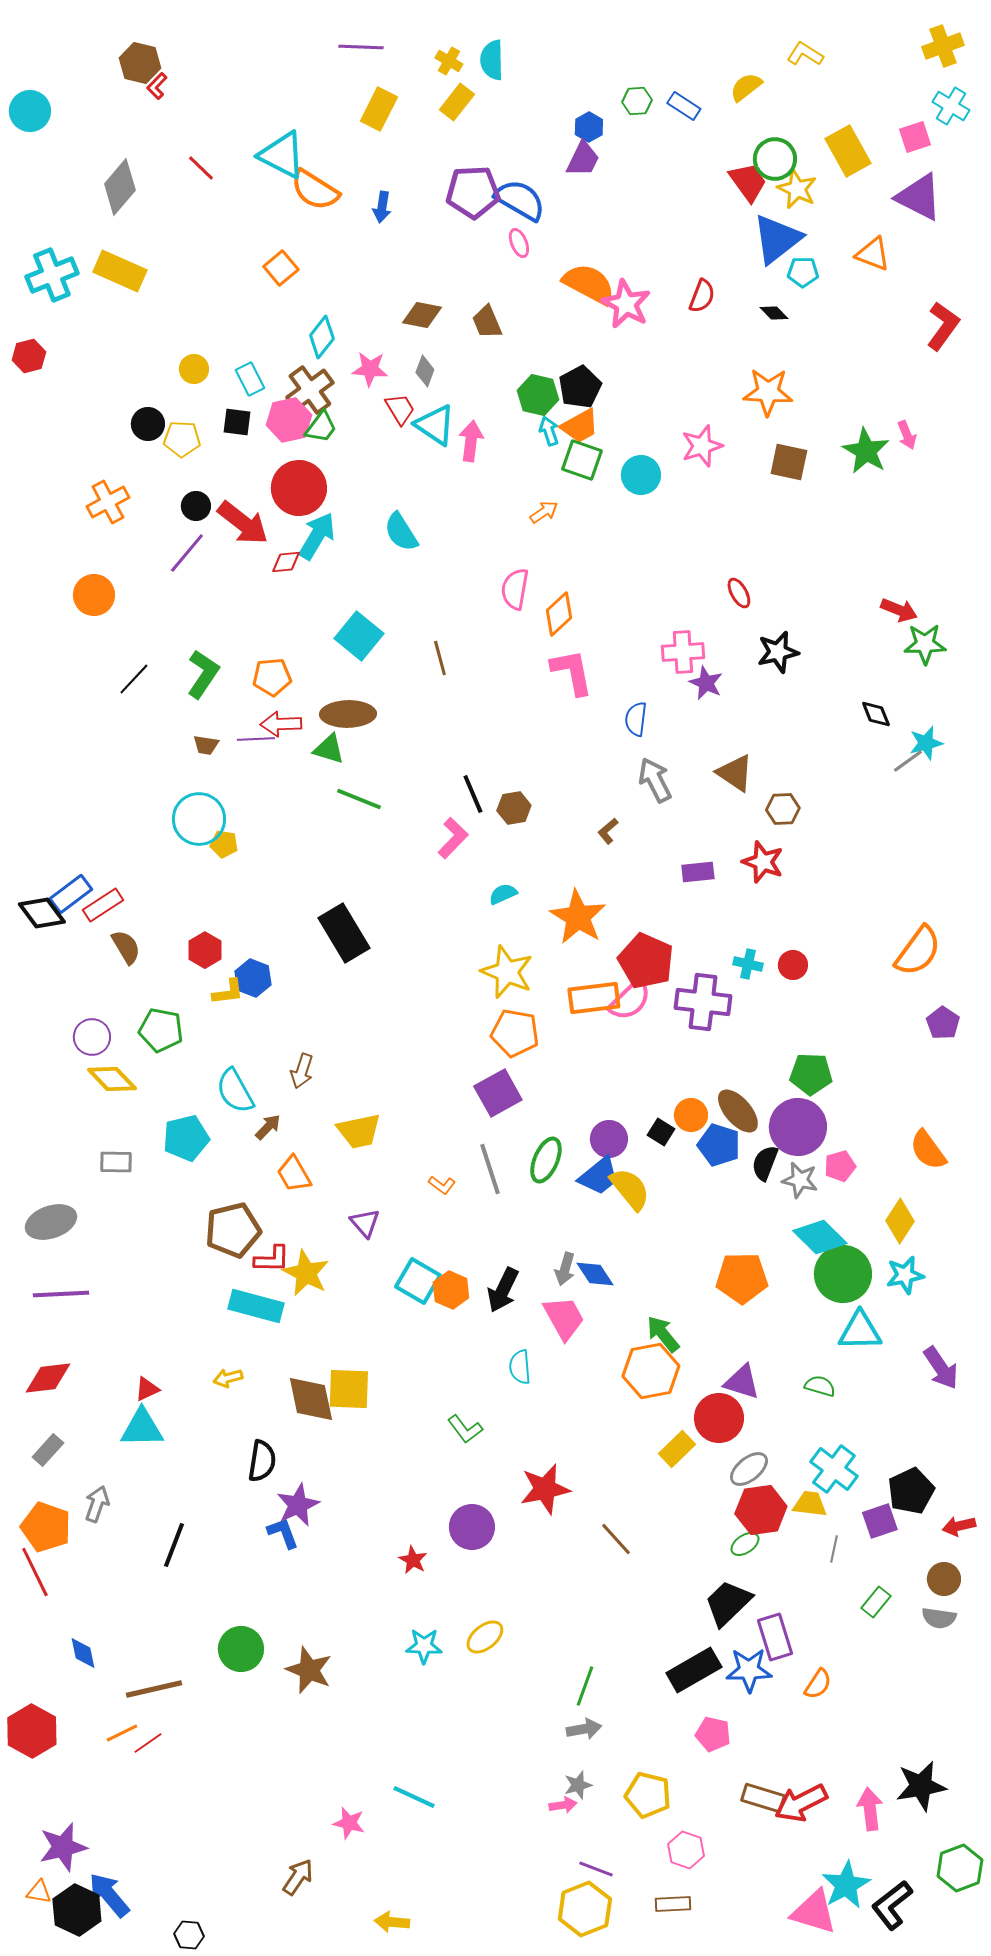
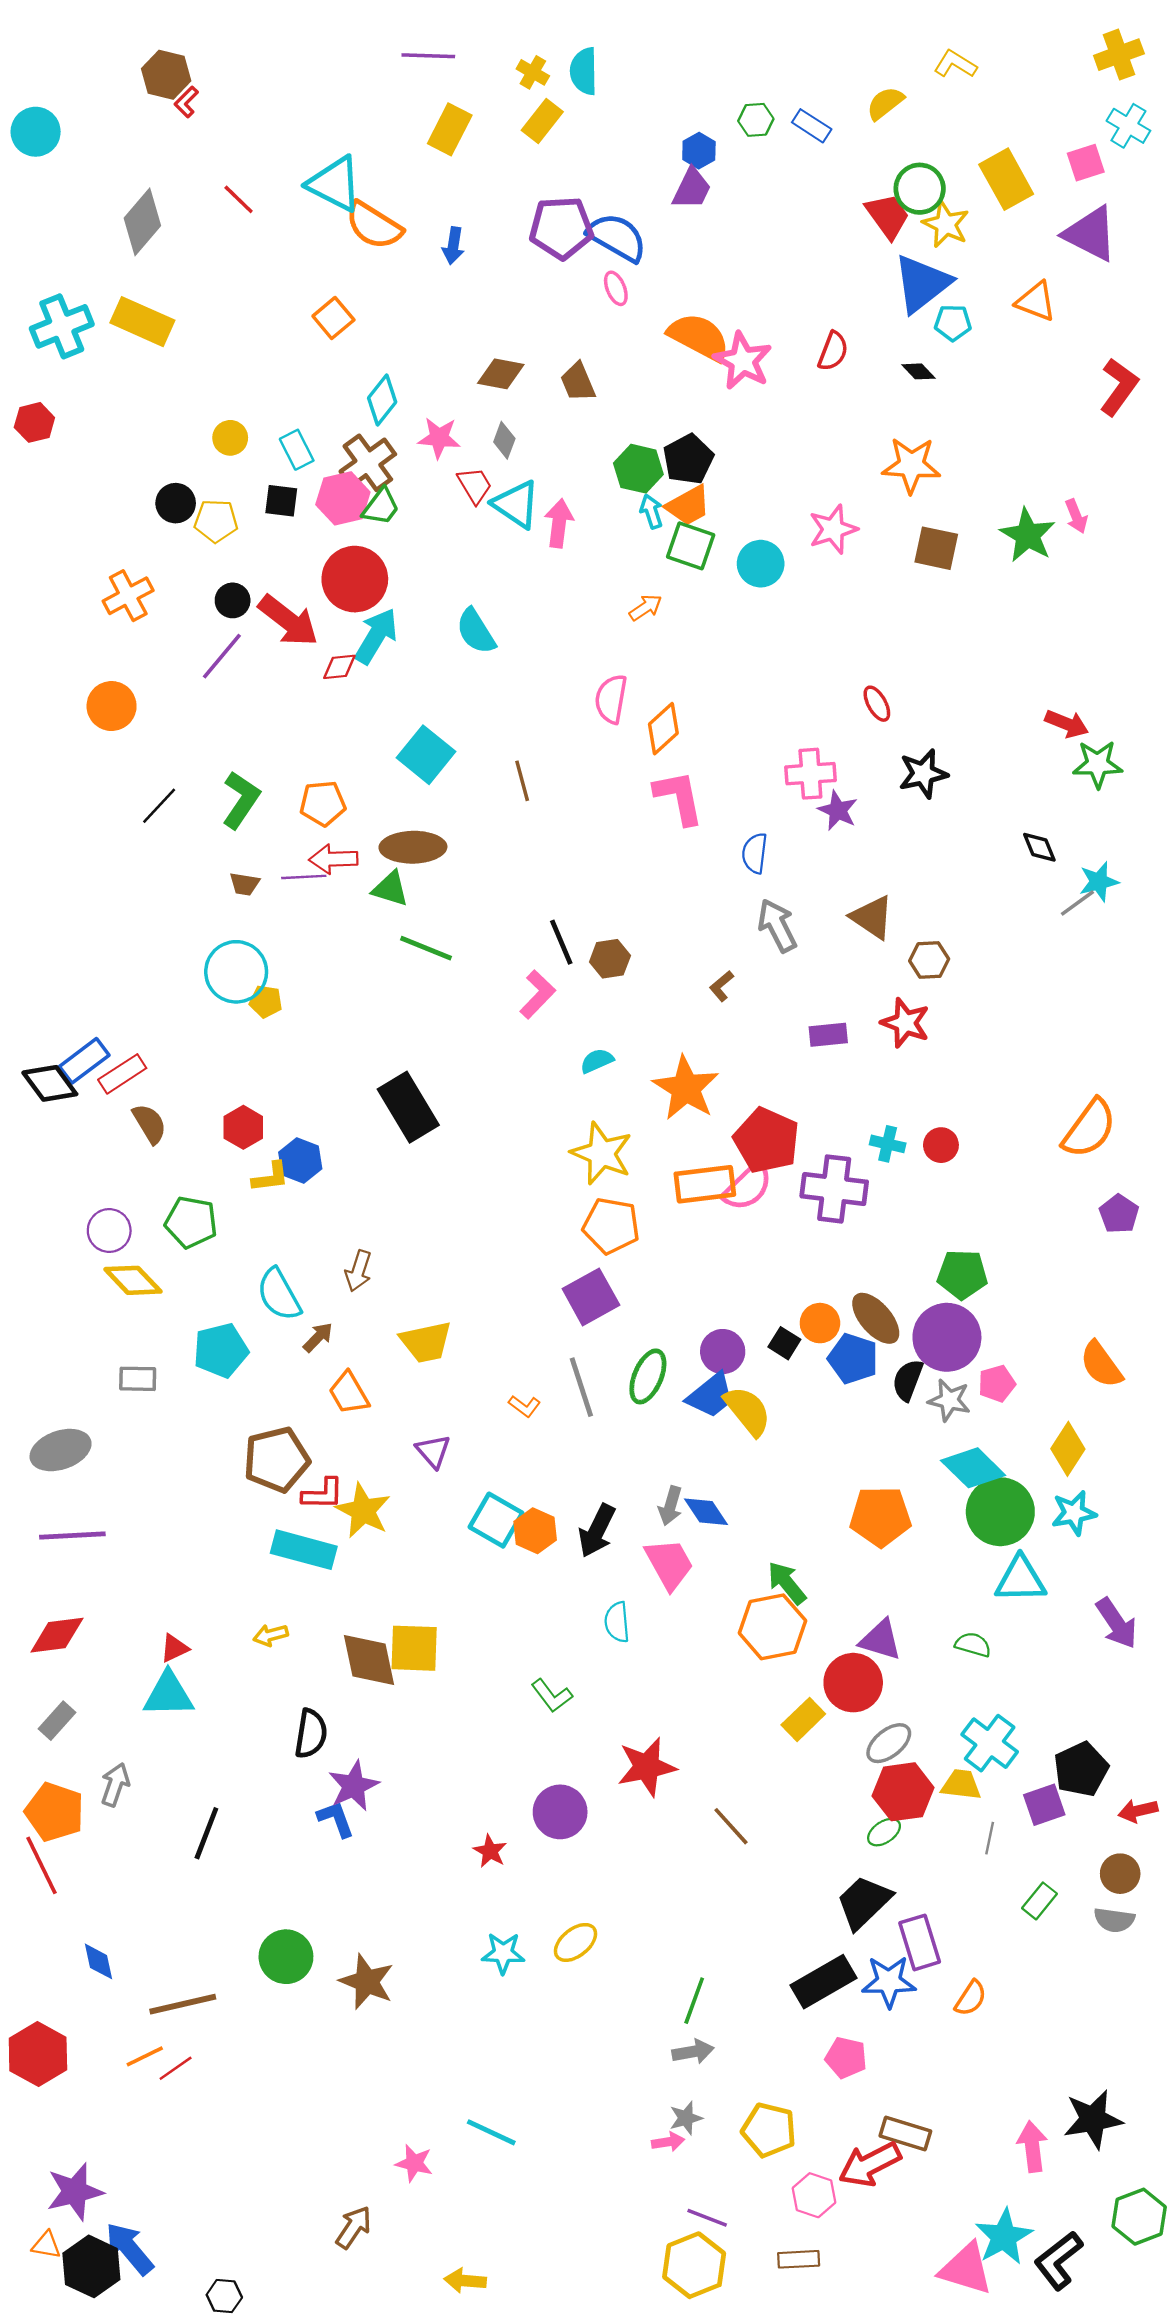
red arrow: (801, 1803) -> (870, 2164), moved

